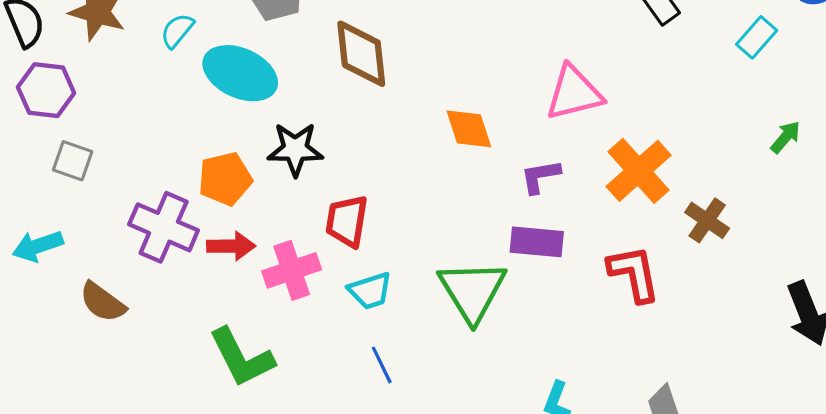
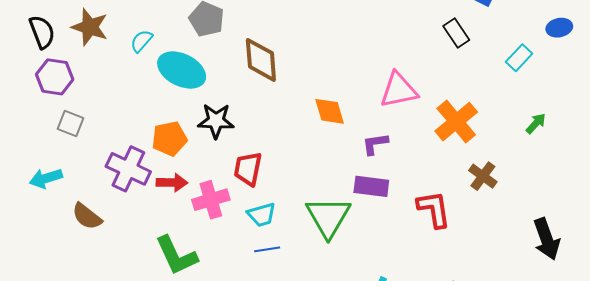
orange cross: (639, 171) -> (456, 122), moved
blue line: (382, 365) -> (267, 249), moved, turned -75

